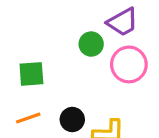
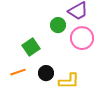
green square: (31, 74) -> (31, 47), moved, turned -30

